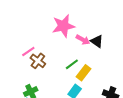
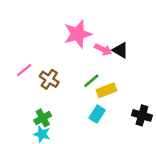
pink line: (28, 51) -> (24, 70), moved
yellow rectangle: (83, 73) -> (107, 90), turned 35

